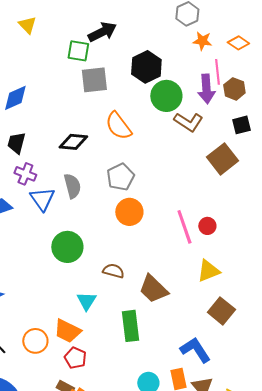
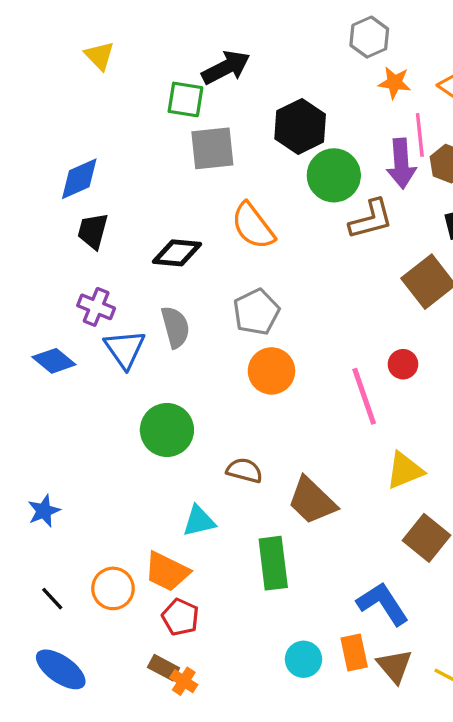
brown L-shape: (188, 122) -> (371, 219), turned -48
black trapezoid: (16, 143) -> (93, 231), moved
red circle: (207, 226) -> (403, 364), moved
cyan triangle: (86, 301) -> (199, 521), turned 45

